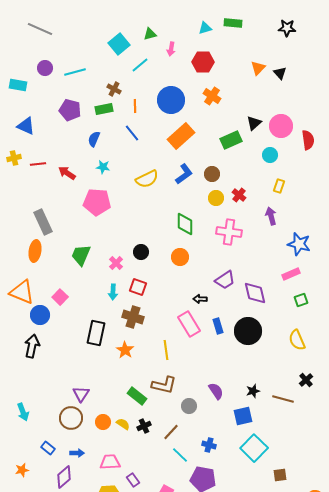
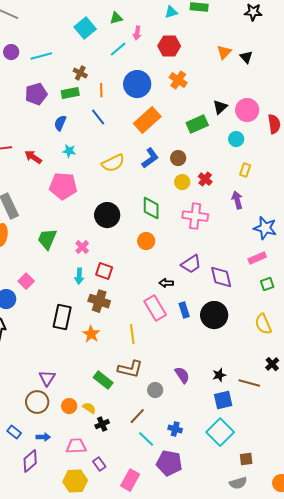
cyan line: (140, 65) -> (118, 49), moved
purple pentagon: (70, 110) -> (36, 94), turned -30
black circle: (141, 252) -> (107, 215), moved, size x1.6
blue square: (243, 416) -> (223, 400), moved
black cross: (144, 426) -> (102, 424), moved

